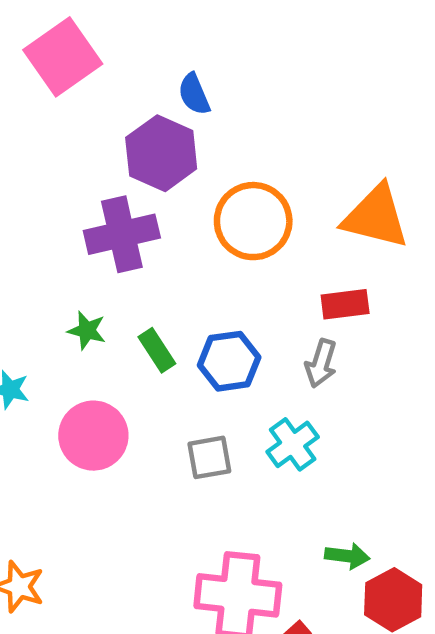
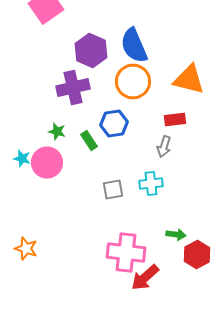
blue semicircle: (194, 94) -> (134, 46), moved, size x1.8
blue hexagon: (229, 361) -> (114, 124), moved
pink circle: (93, 436) -> (47, 162), moved
cyan cross: (293, 444) -> (151, 184), turned 30

